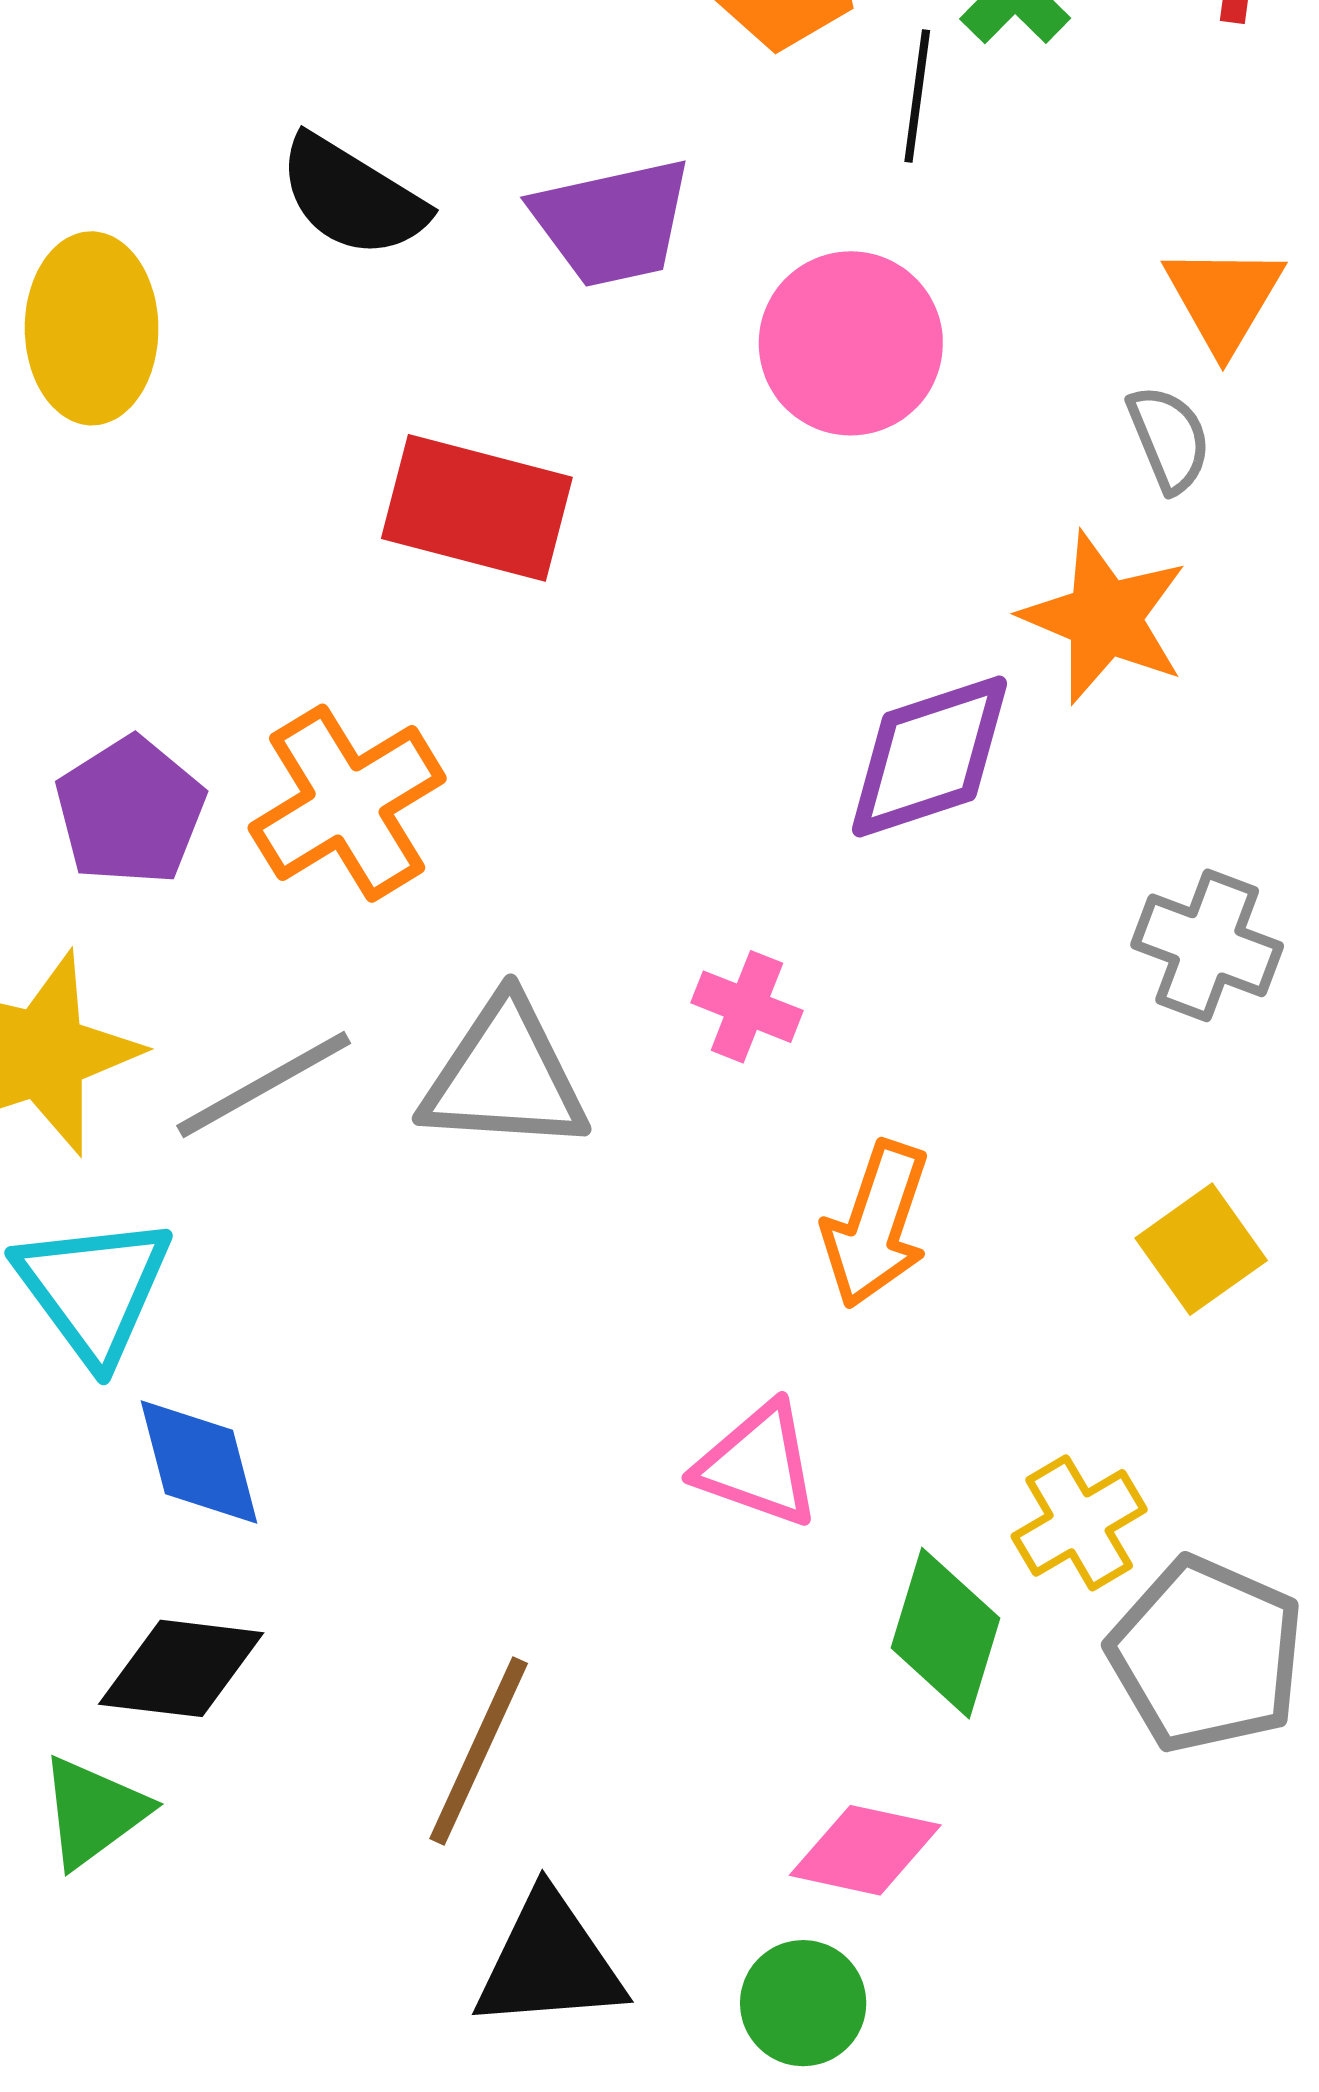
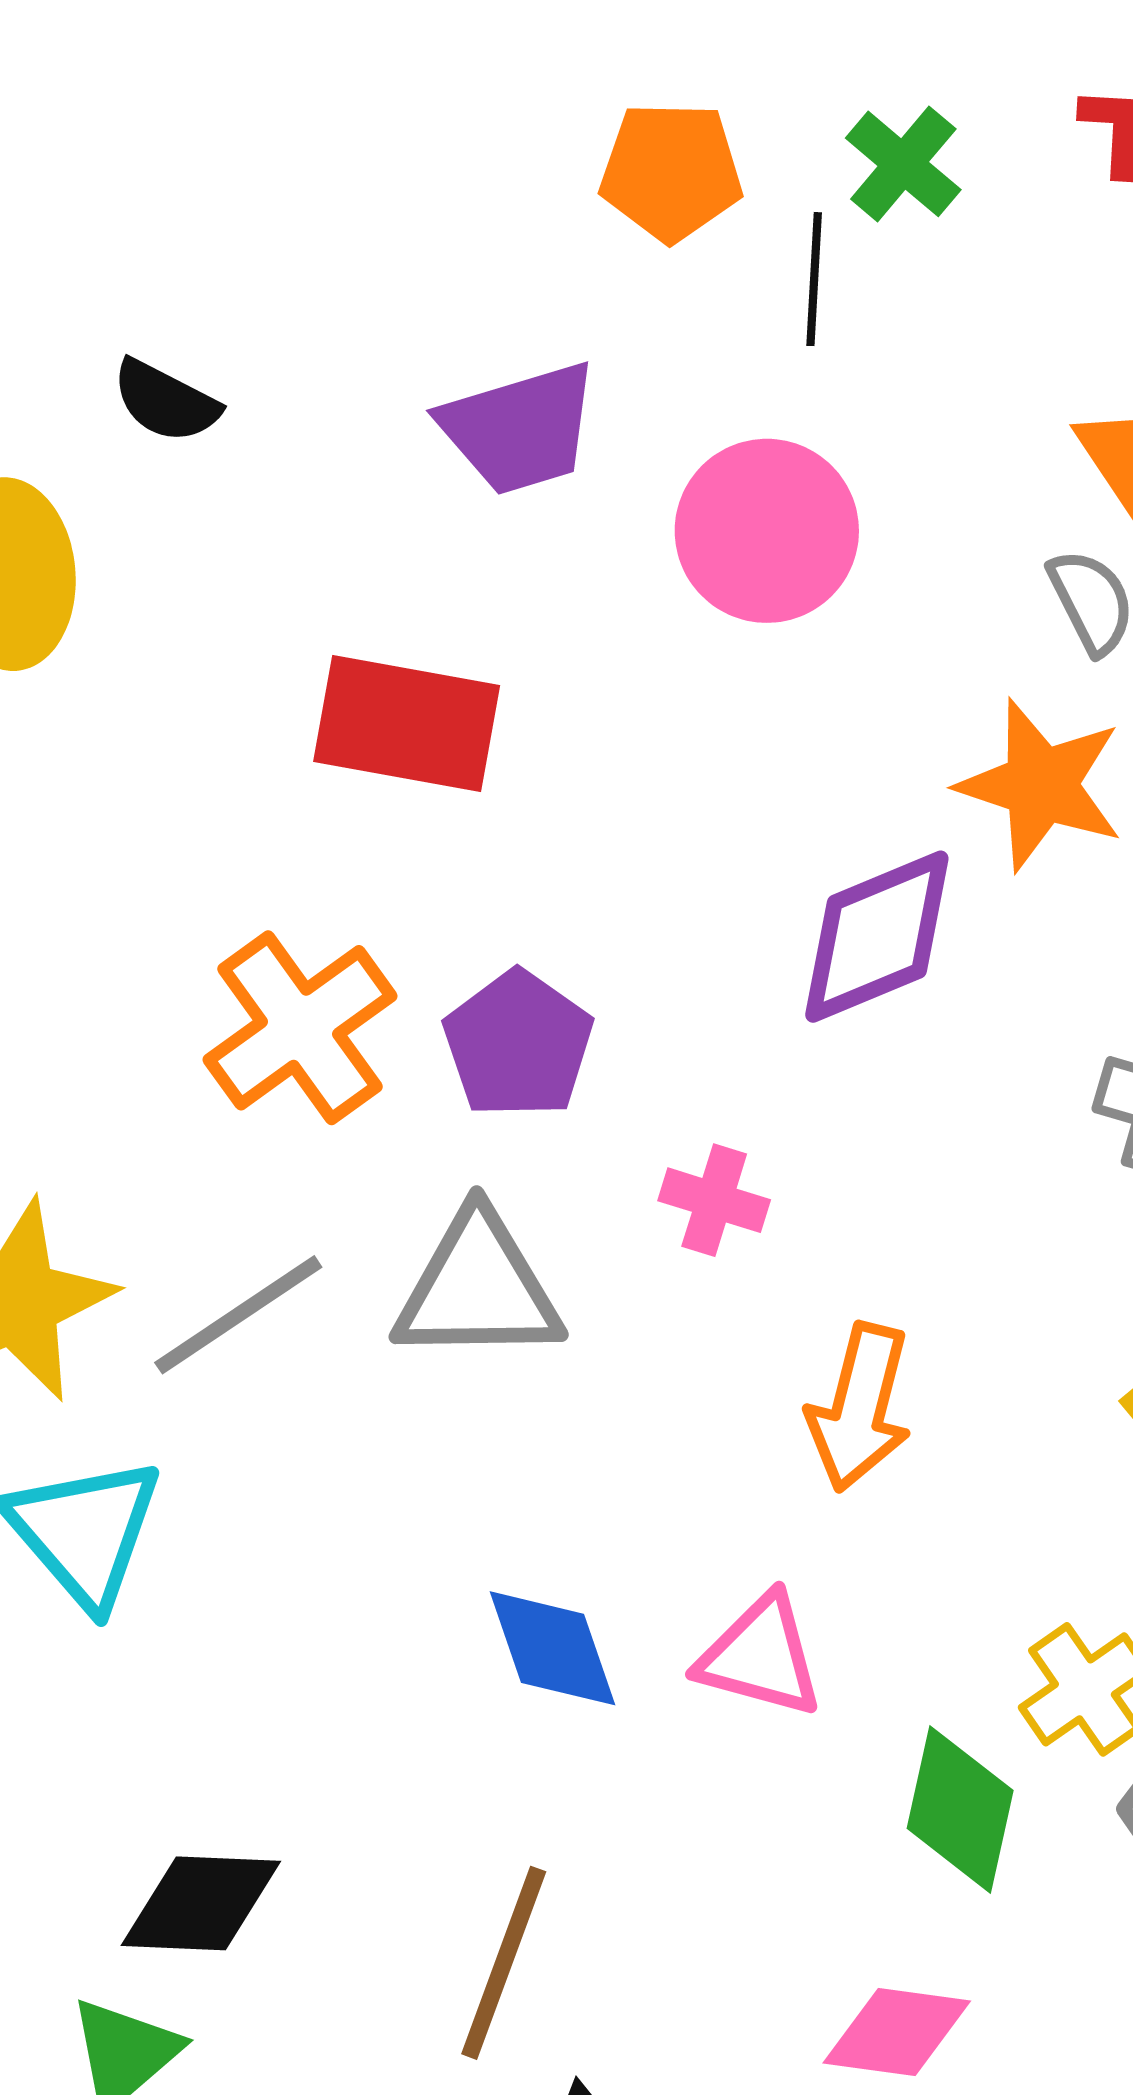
black semicircle: (352, 197) -> (166, 401), moved, size x0.7
purple pentagon: (130, 811) -> (518, 1044), moved
blue diamond: (199, 1462) -> (552, 1648), moved

